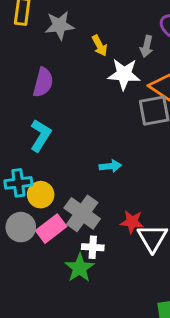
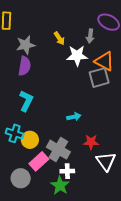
gray star: (60, 25) -> (26, 45), moved
cyan cross: (18, 183) -> (15, 133), turned 30
red star: (132, 222) -> (91, 142), moved
gray circle: (21, 227) -> (21, 178), moved

